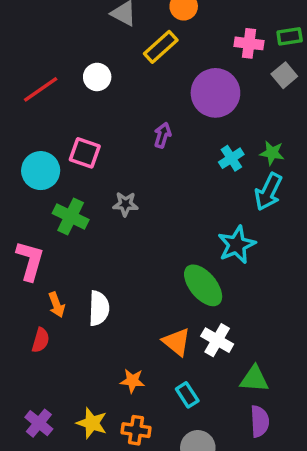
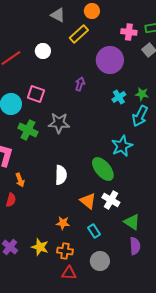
gray star: (125, 204) -> (59, 123), size x1.5
white semicircle: (99, 308) -> (61, 175), moved
green triangle: (254, 379) -> (132, 222), turned 30

